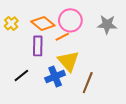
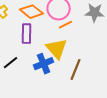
orange line: (62, 37) -> (66, 25), moved

